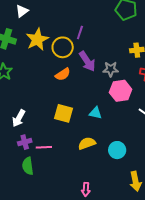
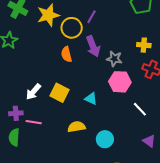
orange semicircle: (63, 74) -> (66, 54), turned 98
white arrow: (19, 118) -> (33, 92), moved

